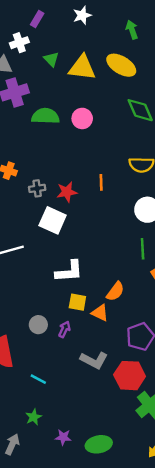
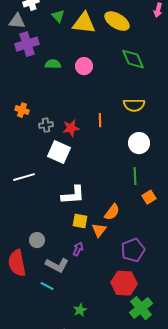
green semicircle: (45, 116) -> (53, 64), size x0.7
orange triangle: (100, 313) -> (99, 230), turned 42
gray circle: (38, 325) -> (37, 240), moved
purple arrow: (64, 329) -> (78, 249), moved
gray L-shape: (94, 360) -> (57, 265), moved
green star: (34, 417) -> (80, 310), moved

